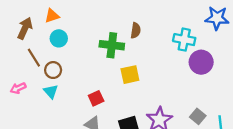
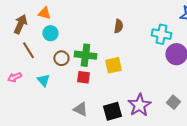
orange triangle: (52, 16) -> (44, 13), turned 32
green cross: (112, 45) -> (85, 55), moved
brown circle: (53, 70) -> (61, 58), moved
red square: (96, 98) -> (83, 77), moved, turned 32

